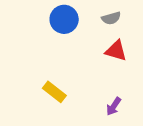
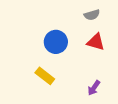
blue circle: (64, 19) -> (56, 42), moved

